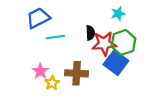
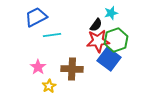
black semicircle: (90, 33) -> (96, 25), moved, turned 40
yellow star: (52, 83) -> (49, 86), moved

